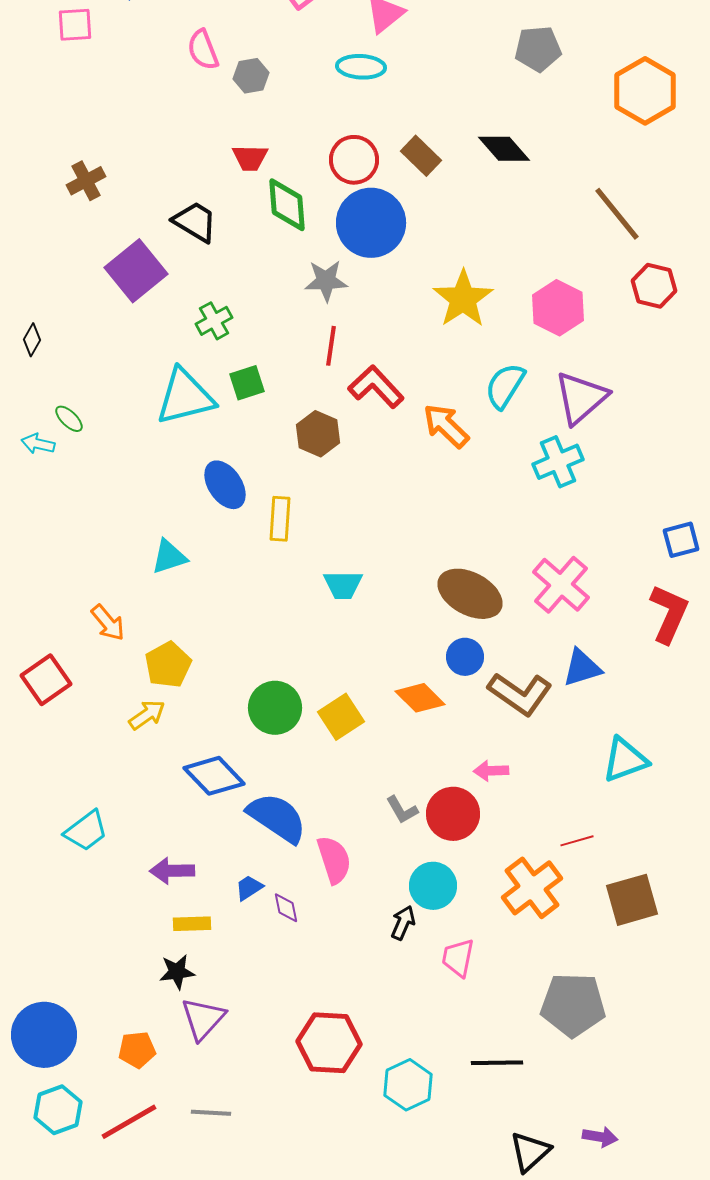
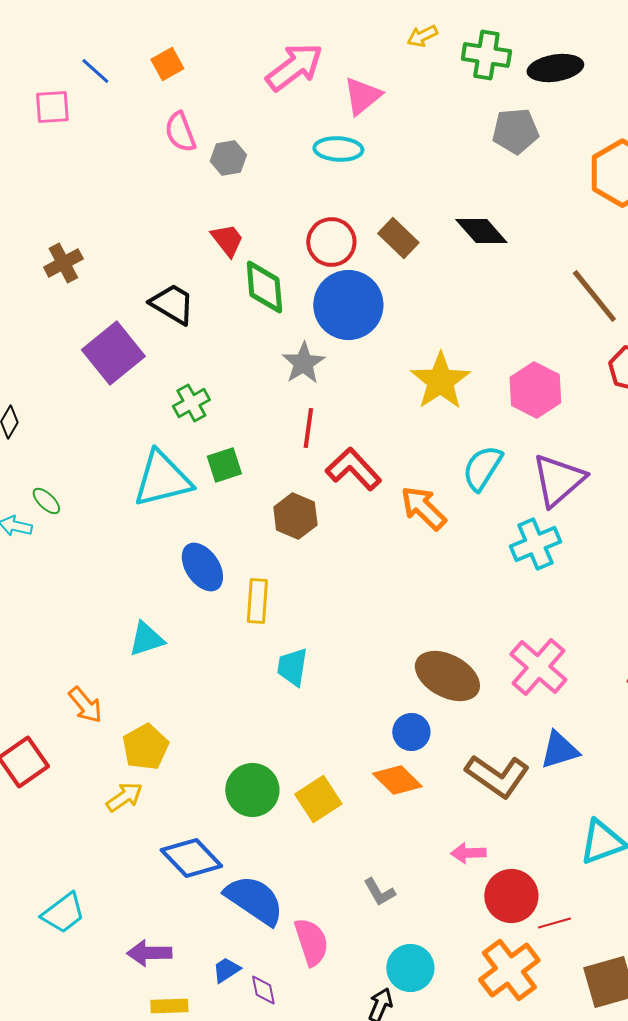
red trapezoid: (250, 158) -> (227, 240), turned -129
gray star: (326, 281) -> (303, 363), turned -30
cyan trapezoid: (343, 585) -> (292, 667), moved, turned 99
blue circle: (465, 657) -> (411, 732), moved
red circle: (453, 814) -> (511, 896), moved

